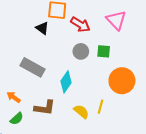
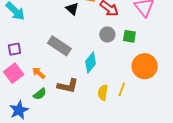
yellow semicircle: (81, 112) -> (103, 93), turned -126

